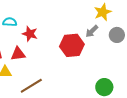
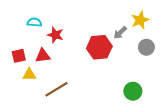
yellow star: (103, 12) -> (140, 20), moved
gray circle: (117, 35) -> (146, 47), moved

